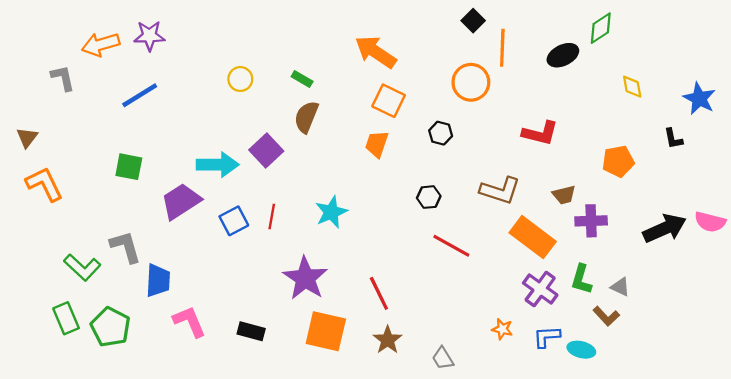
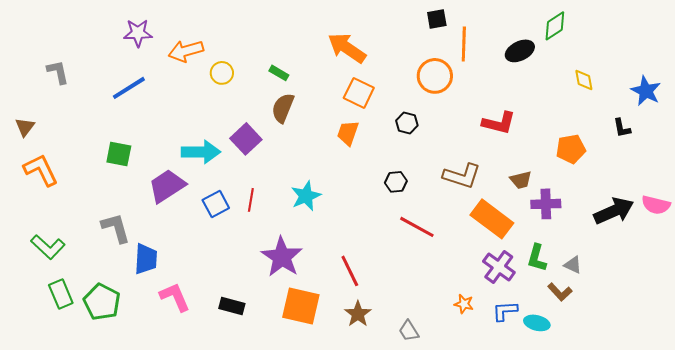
black square: (473, 21) -> (437, 19), turned 35
orange arrow: (101, 44) -> (186, 51), moved
green L-shape: (82, 267) -> (48, 247), moved

